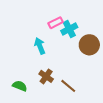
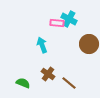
pink rectangle: (56, 23) -> (57, 23), turned 32
cyan cross: (69, 29) -> (69, 19), moved, turned -35

